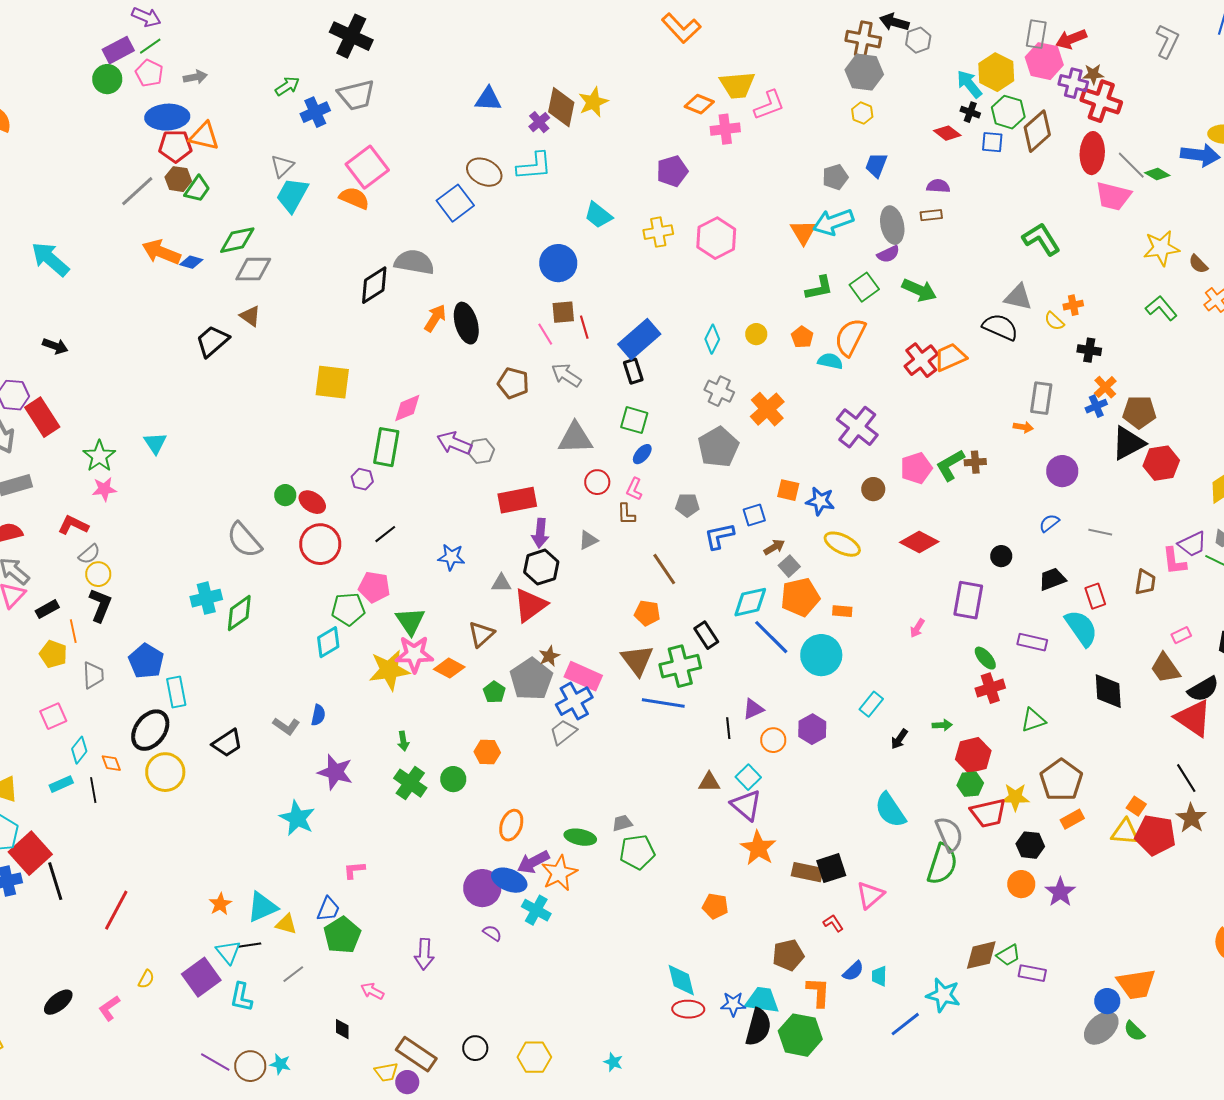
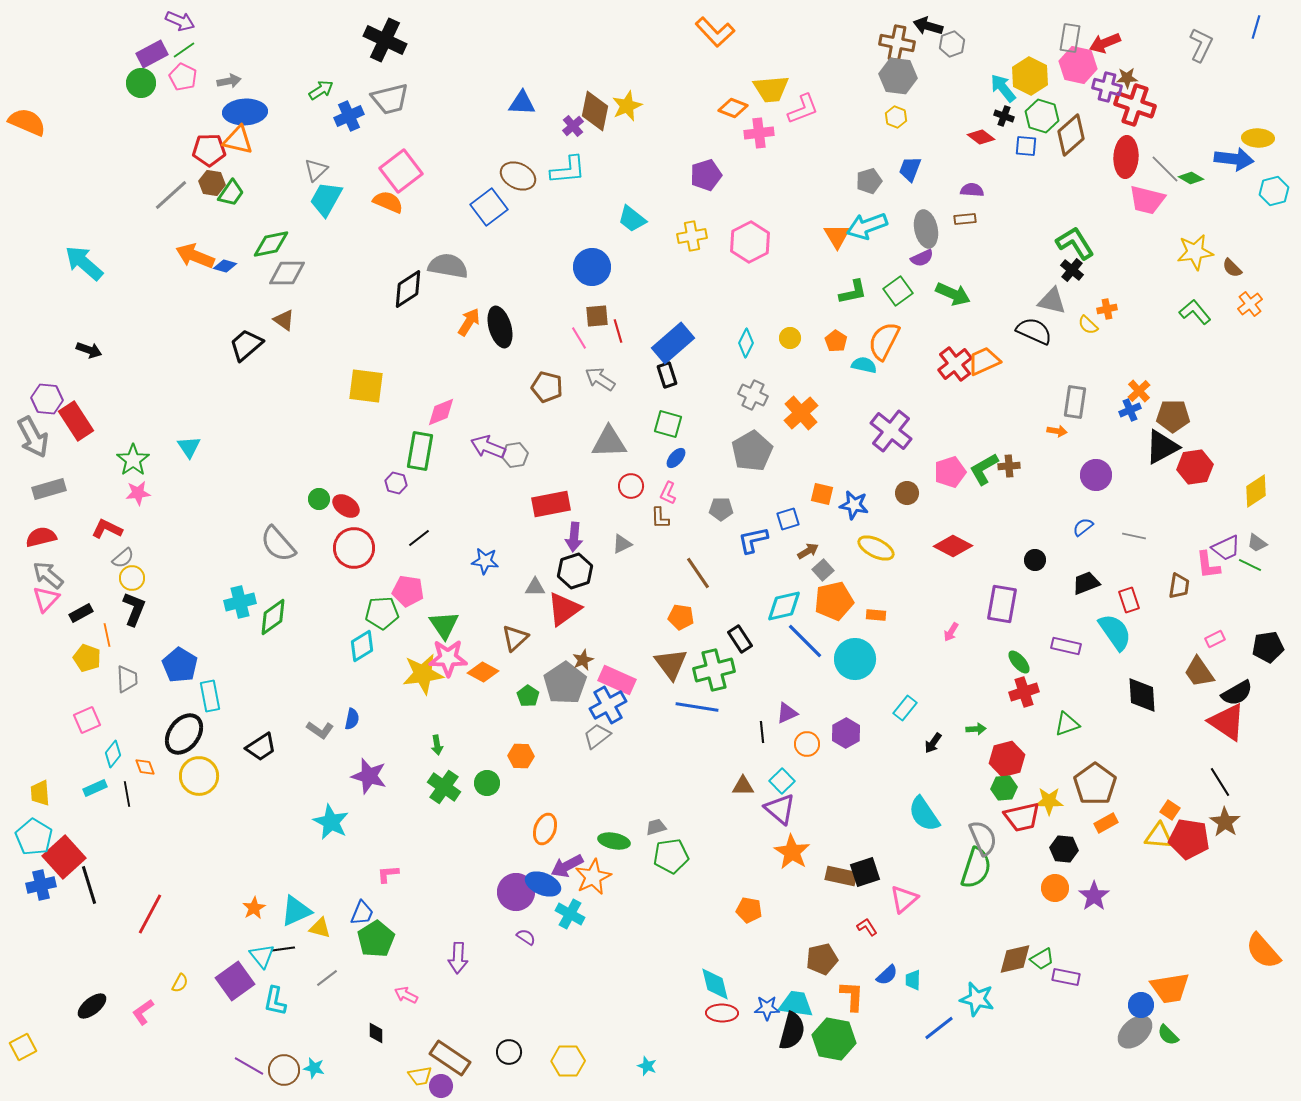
blue ellipse: (167, 117) -> (245, 112), moved
black cross: (1089, 350) -> (1072, 270), moved, turned 30

